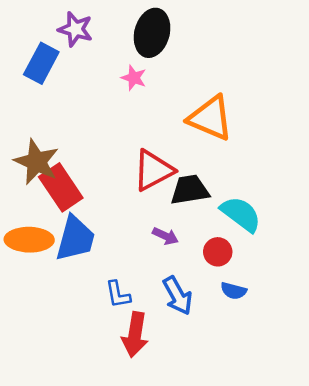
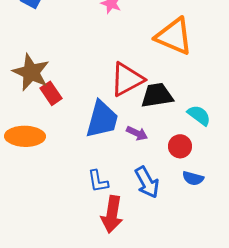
red rectangle: (61, 187) -> (51, 93), size x0.6
cyan semicircle: (241, 214) -> (199, 115), size x0.7
blue trapezoid: (75, 238) -> (102, 119), moved

